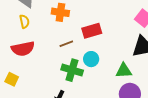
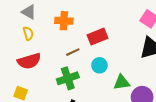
green cross: (72, 70) -> (68, 78), moved, turned -30
green triangle: (124, 71) -> (122, 82), moved

